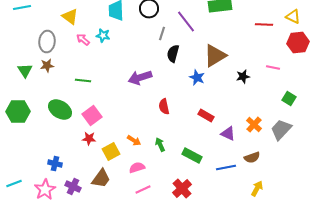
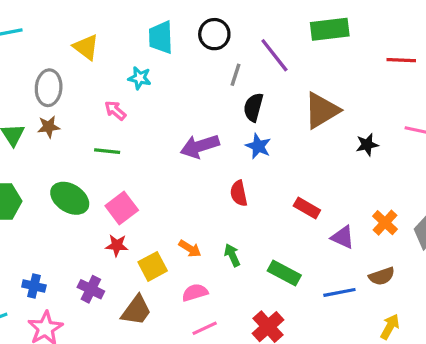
pink arrow: (83, 40) -> (115, 110), moved
blue star: (197, 78) -> (258, 146), moved
blue cross: (55, 164) -> (34, 286), moved
purple cross: (73, 187) -> (91, 289), moved

